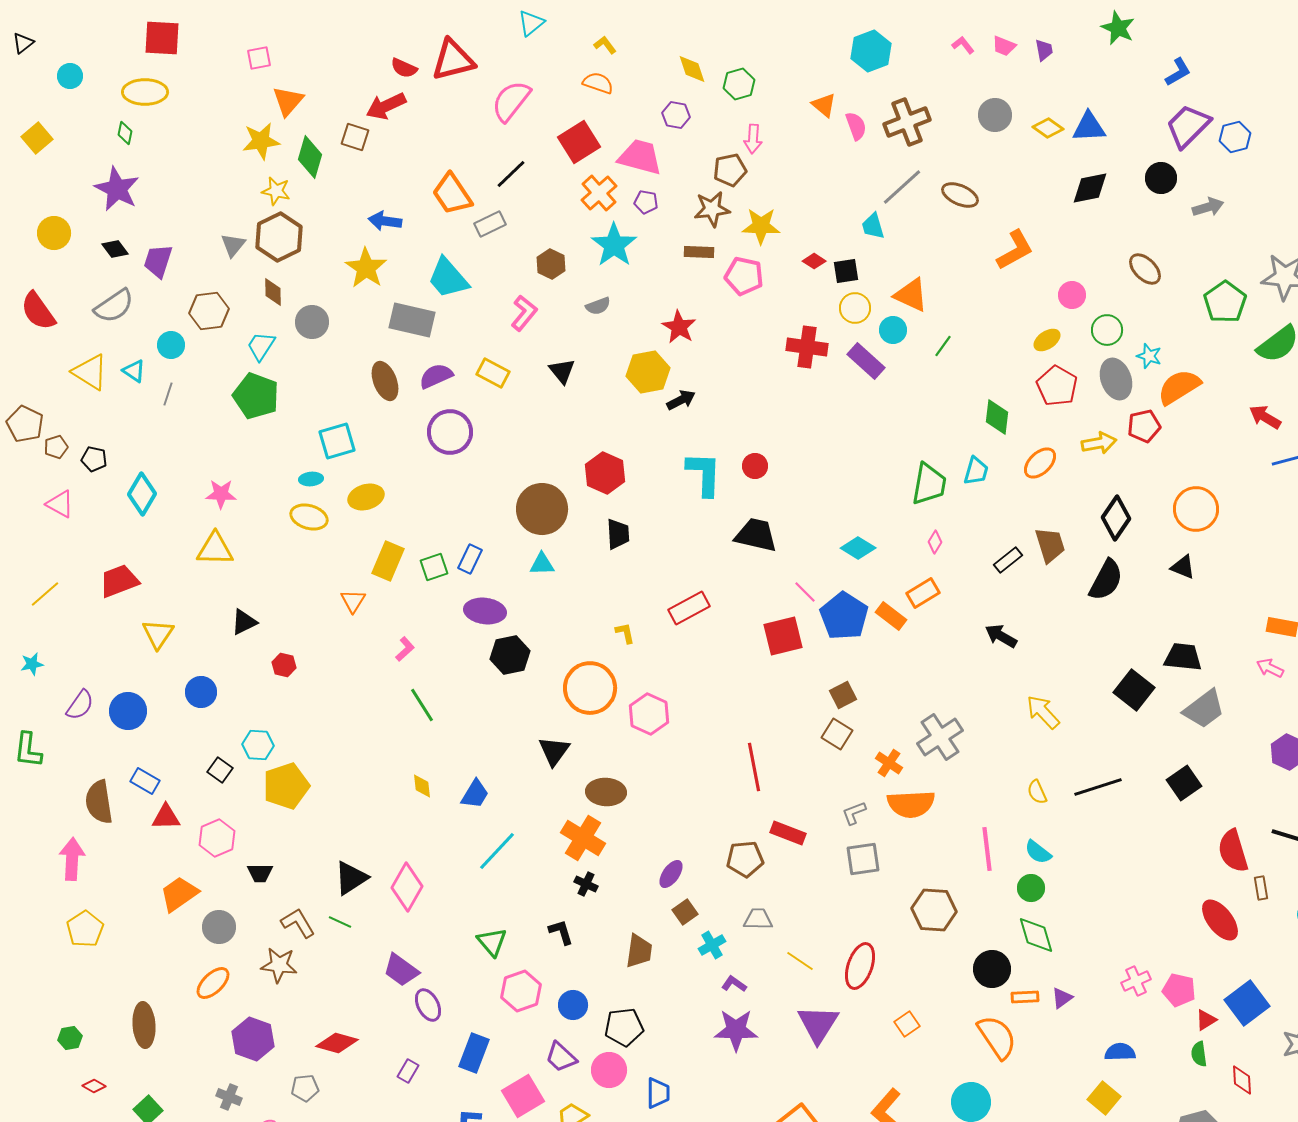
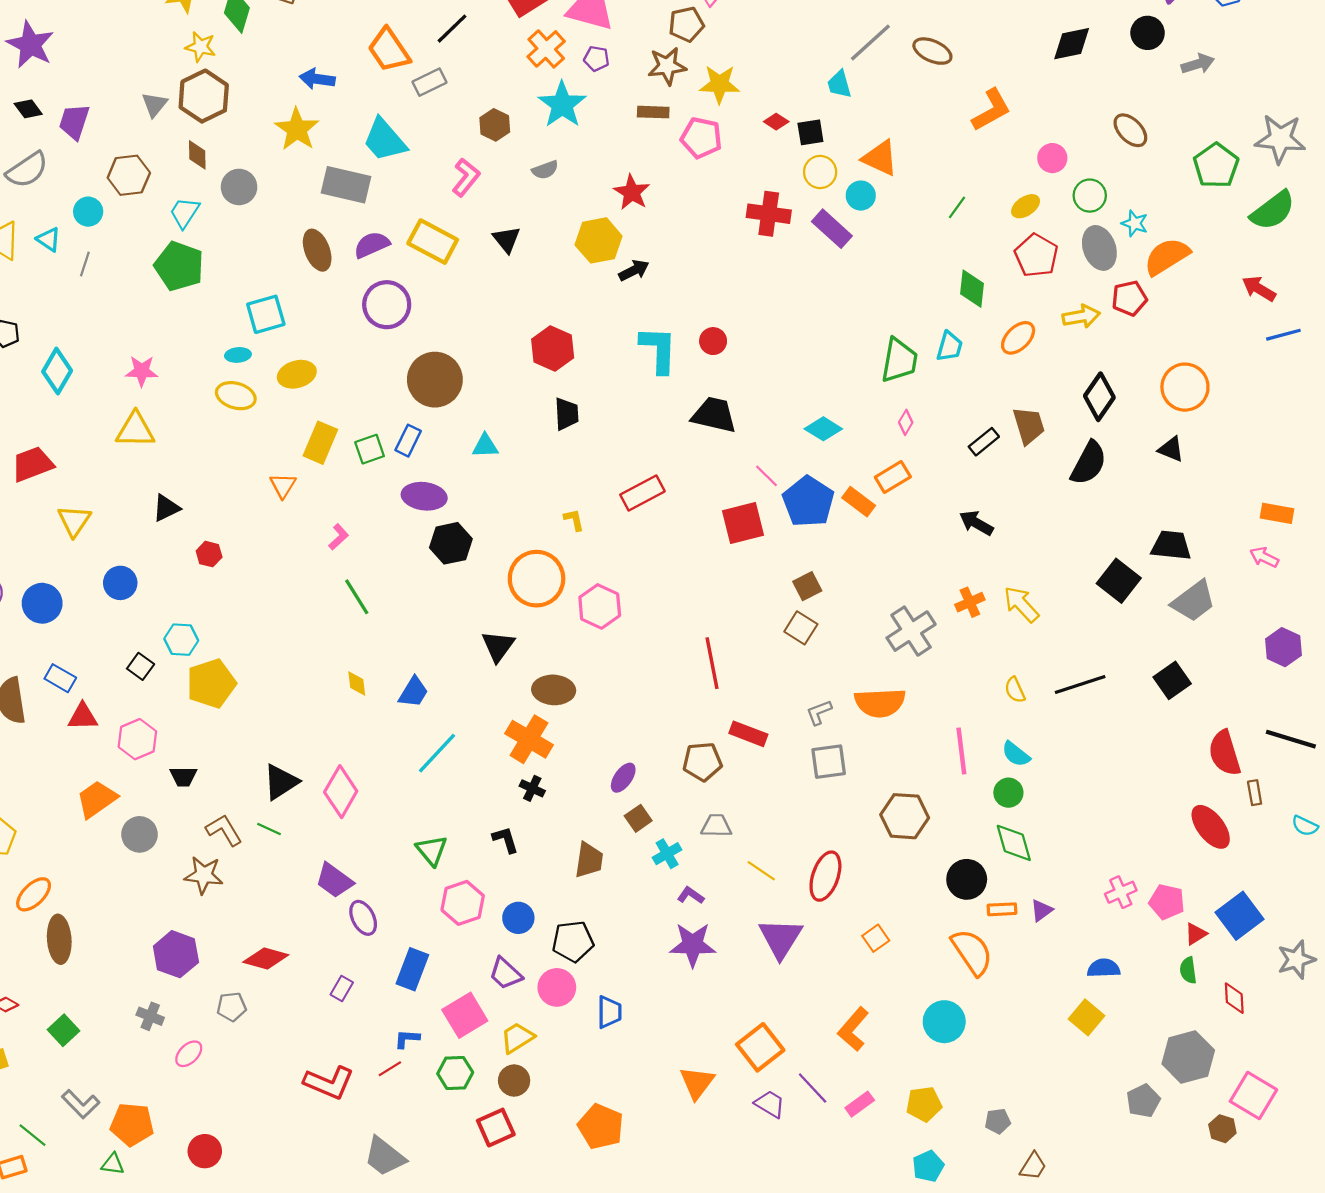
green line: (943, 346) -> (957, 207), moved
yellow rectangle: (493, 373) -> (433, 242), size x1.4
brown circle: (542, 509) -> (435, 380), moved
orange cross: (889, 763) -> (970, 602), moved, turned 32
orange ellipse: (213, 983) -> (34, 894), moved

